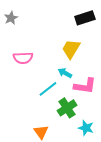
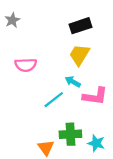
black rectangle: (85, 18) -> (81, 26), moved
green cross: (67, 108) -> (70, 134), moved, turned 30

